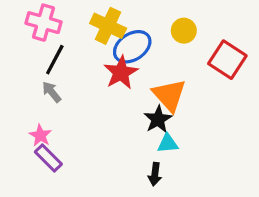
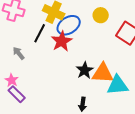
black line: (55, 60) -> (40, 33), moved
orange triangle: (169, 95) -> (103, 73), moved, turned -45
cyan triangle: (168, 144) -> (118, 85), moved, size x1.6

